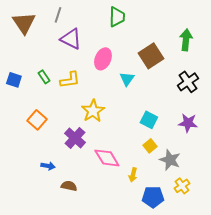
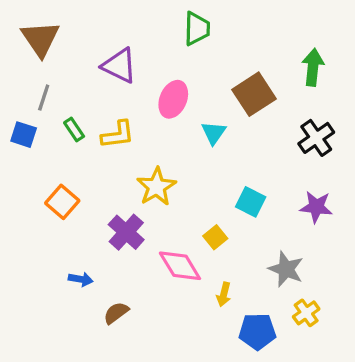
gray line: (58, 15) -> (44, 98), moved
yellow square: (150, 146) -> (215, 237), moved
brown semicircle: (69, 186) -> (116, 313), turned -49

